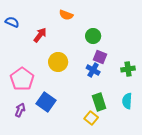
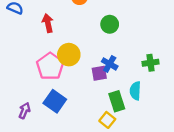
red arrow: (40, 35) -> (48, 23), turned -49
purple square: (100, 57) -> (99, 73), moved, turned -32
pink pentagon: (22, 79) -> (50, 66), moved
cyan semicircle: (127, 101) -> (135, 91), moved

